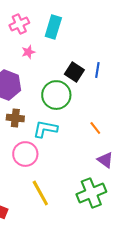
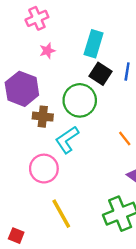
cyan rectangle: (53, 27) -> (94, 44), moved
brown cross: (15, 118) -> (43, 117), moved
cyan L-shape: (45, 129) -> (67, 140), turned -45

